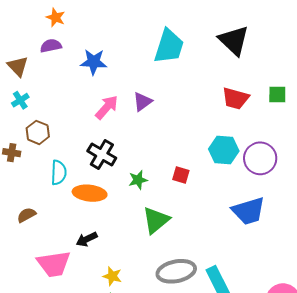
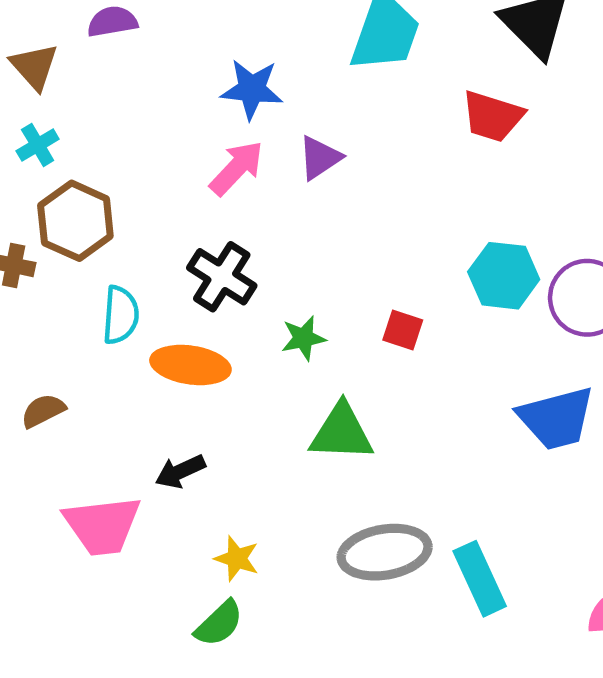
blue star: (94, 62) -> (252, 89), moved
red trapezoid: (235, 98) -> (493, 116), moved
brown hexagon: (38, 132) -> (75, 221), size x1.4
green triangle: (156, 220) -> (342, 432), turned 40

